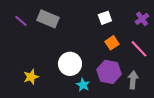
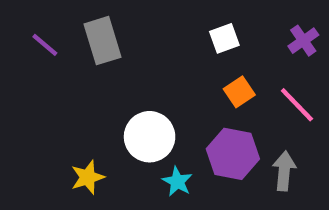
gray rectangle: (48, 19) -> (103, 41), turned 50
yellow star: (31, 77) -> (88, 177), moved

